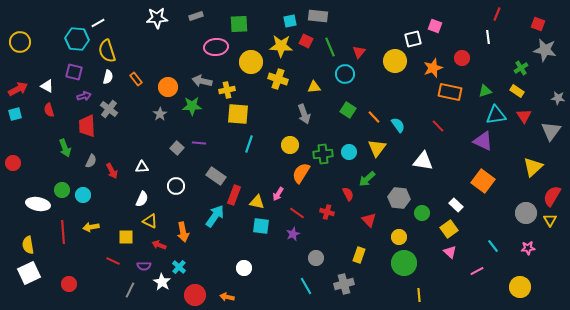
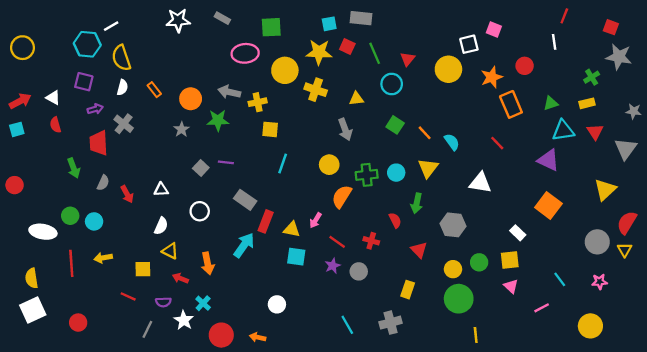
gray rectangle: (196, 16) -> (222, 18), turned 48
yellow rectangle: (517, 91) -> (587, 103), turned -48
orange rectangle: (450, 92) -> (511, 104), turned 55
yellow square: (238, 114) -> (270, 129), size x0.7
green arrow: (367, 179) -> (417, 203), turned -36
green circle: (422, 213) -> (479, 262), moved
yellow square: (449, 229) -> (510, 260), turned 30
gray circle: (316, 258) -> (359, 271), moved

